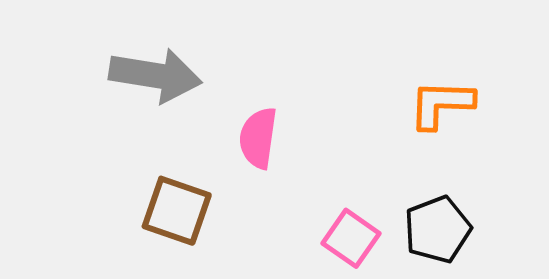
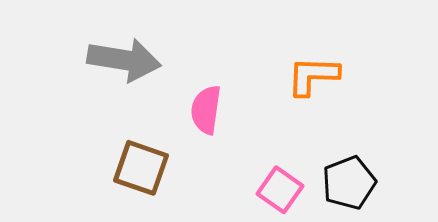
orange L-shape: (441, 104) -> (313, 76), moved

